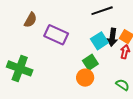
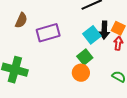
purple rectangle: (56, 35) -> (48, 33), turned -35

